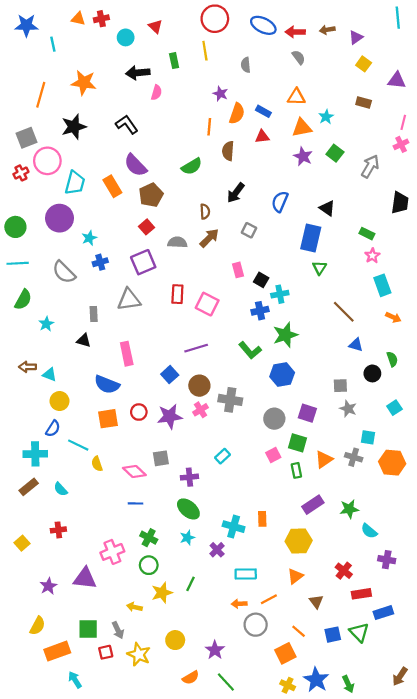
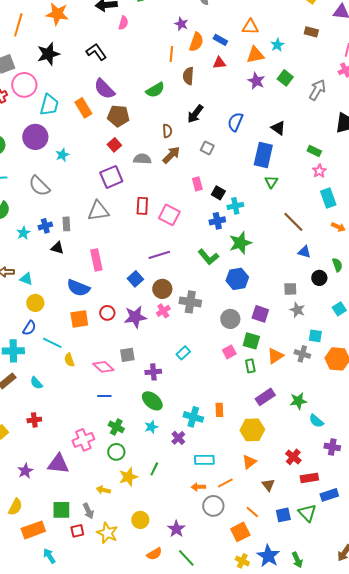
brown pentagon: (151, 195) -> (118, 116), turned 30
blue cross: (100, 262) -> (45, 226), moved

